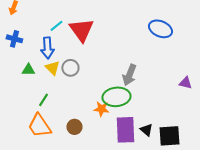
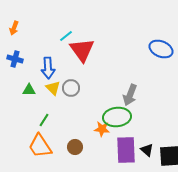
cyan line: (56, 26) -> (66, 36), moved

